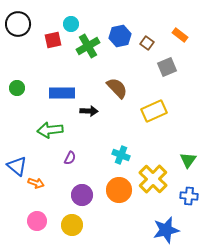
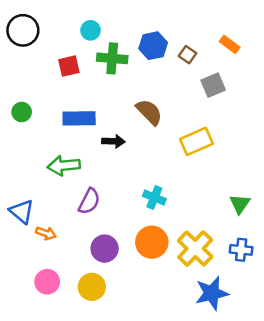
red square: (53, 40) -> (69, 66), moved
green cross: (88, 46) -> (112, 58), turned 35
purple semicircle: (70, 158) -> (89, 201), size x1.5
yellow cross: (153, 179) -> (195, 249), moved

